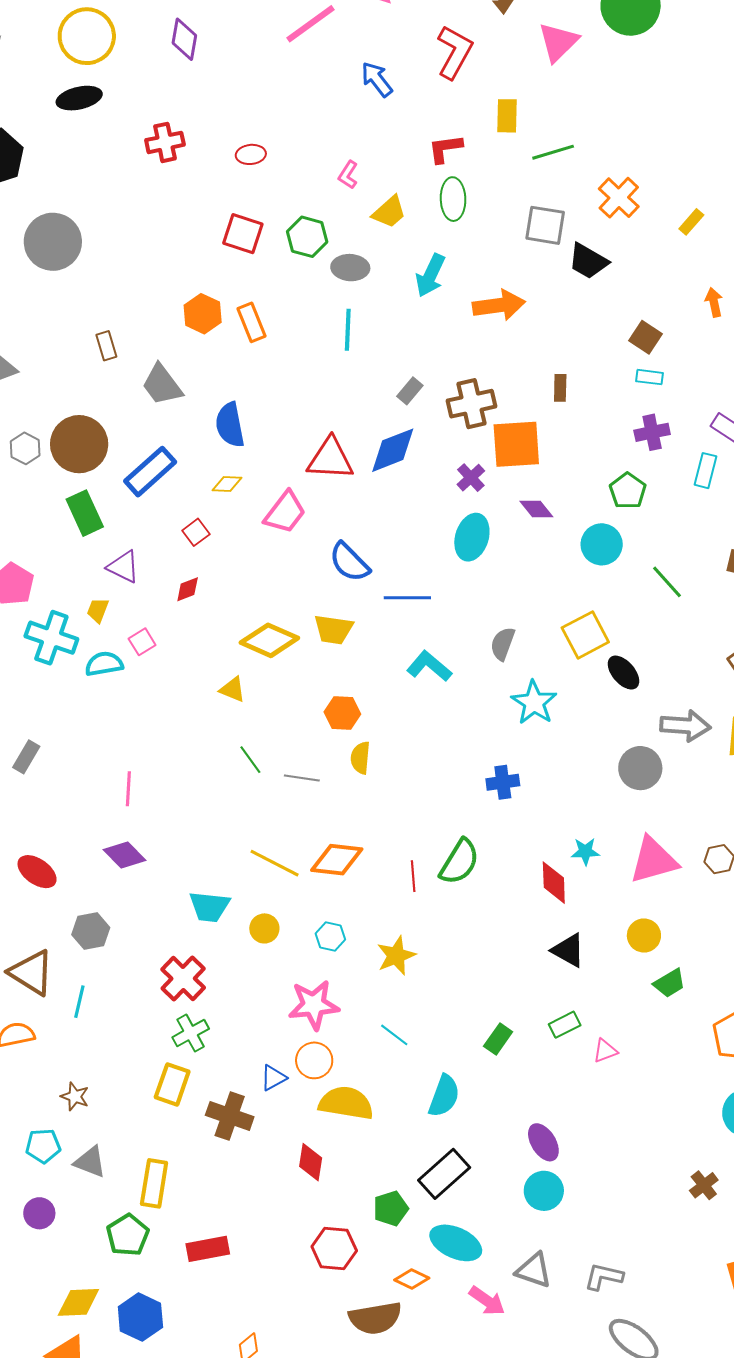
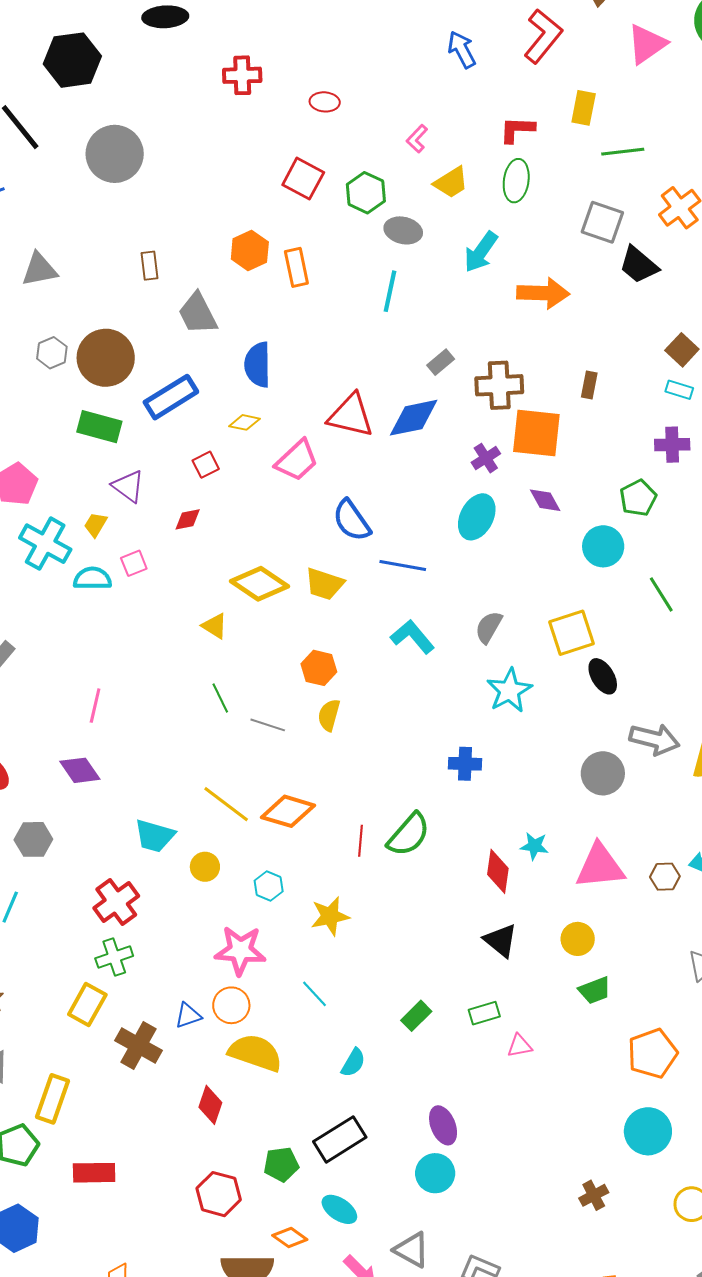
green rectangle: (85, 513) -> (99, 427), turned -60
cyan semicircle: (444, 1096) -> (353, 1063), size x0.7
cyan ellipse: (456, 1243) -> (339, 1209), size x0.7

